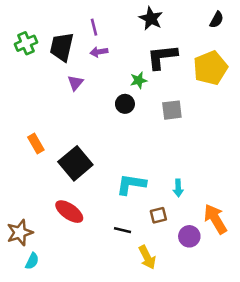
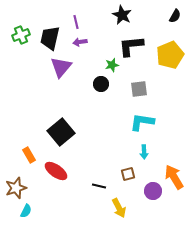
purple triangle: (75, 83) -> (61, 67), size x1.6
orange rectangle: (36, 143) -> (29, 155), moved
cyan L-shape: (131, 184) -> (142, 122), moved

